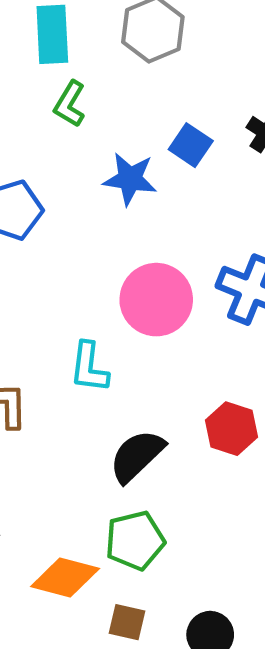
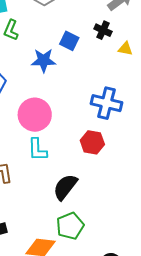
pink circle: (156, 300) -> (35, 115), moved
red hexagon: (232, 429) -> (92, 142), moved

